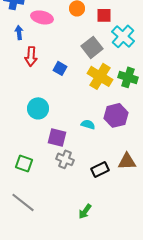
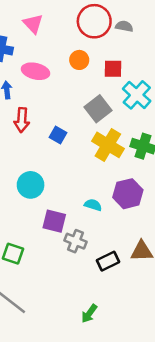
gray cross: (65, 159) -> (75, 241), moved

